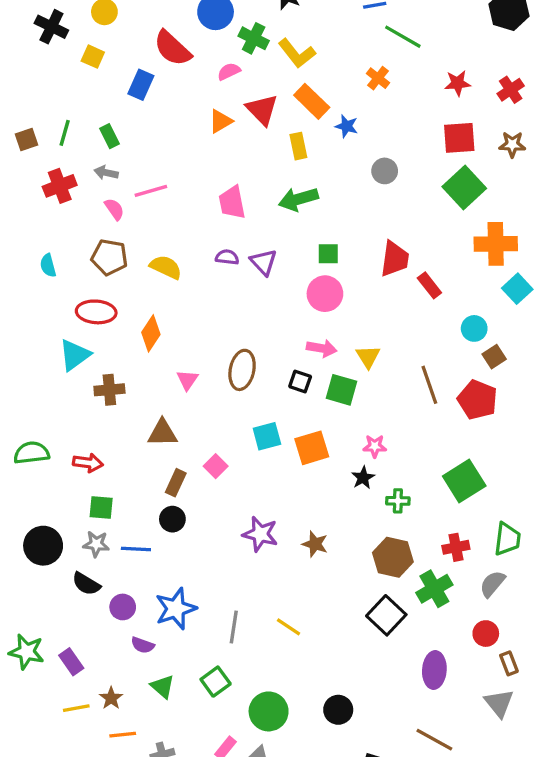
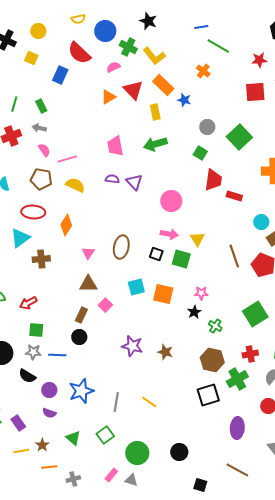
red star: (458, 83) -> (259, 60), moved
red square: (459, 138) -> (255, 92), moved
green square: (464, 188) -> (239, 137), moved
pink line: (151, 191) -> (67, 159), moved
green square: (328, 254) -> (200, 153), moved, turned 32
red rectangle: (429, 285) -> (234, 196), turned -35
brown triangle: (162, 433) -> (88, 284), moved
orange square: (312, 448) -> (163, 294), turned 30
red arrow: (88, 463) -> (28, 303), turned 144
green cross: (398, 501) -> (215, 326), turned 32
black square: (386, 615) -> (208, 395), turned 30
purple semicircle: (143, 645) -> (49, 413), moved

